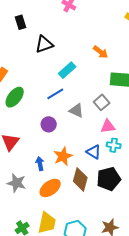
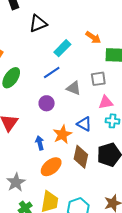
orange arrow: (101, 52) -> (93, 37), moved
gray square: (102, 102) -> (98, 79), turned 35
blue triangle: (94, 152) -> (84, 124), moved
gray star: (16, 183) -> (16, 182), moved, turned 30

